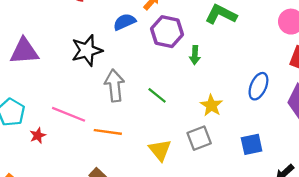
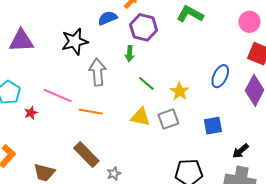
green arrow: (195, 55) -> (130, 54), moved
green line: (157, 95) -> (146, 83), moved
yellow triangle: (160, 150) -> (140, 117), moved, turned -40

